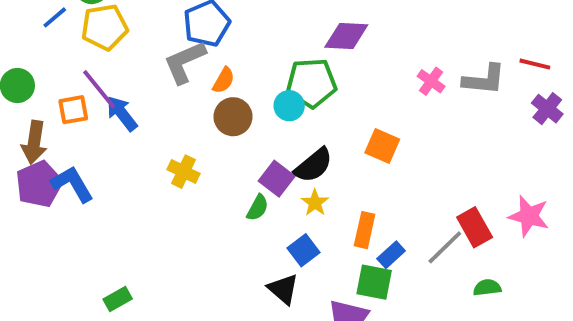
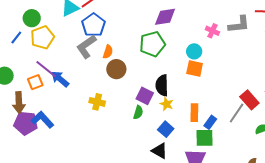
cyan circle: (289, 106) -> (194, 51), moved
black semicircle: (313, 165) -> (162, 85), turned 140
purple pentagon: (39, 184) -> (26, 123), turned -30

